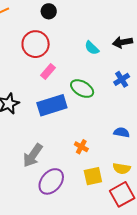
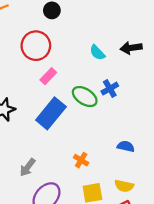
blue cross: (122, 79) -> (110, 89), moved
blue rectangle: (52, 105) -> (51, 113), turned -36
gray arrow: (33, 155) -> (28, 167), size x0.7

